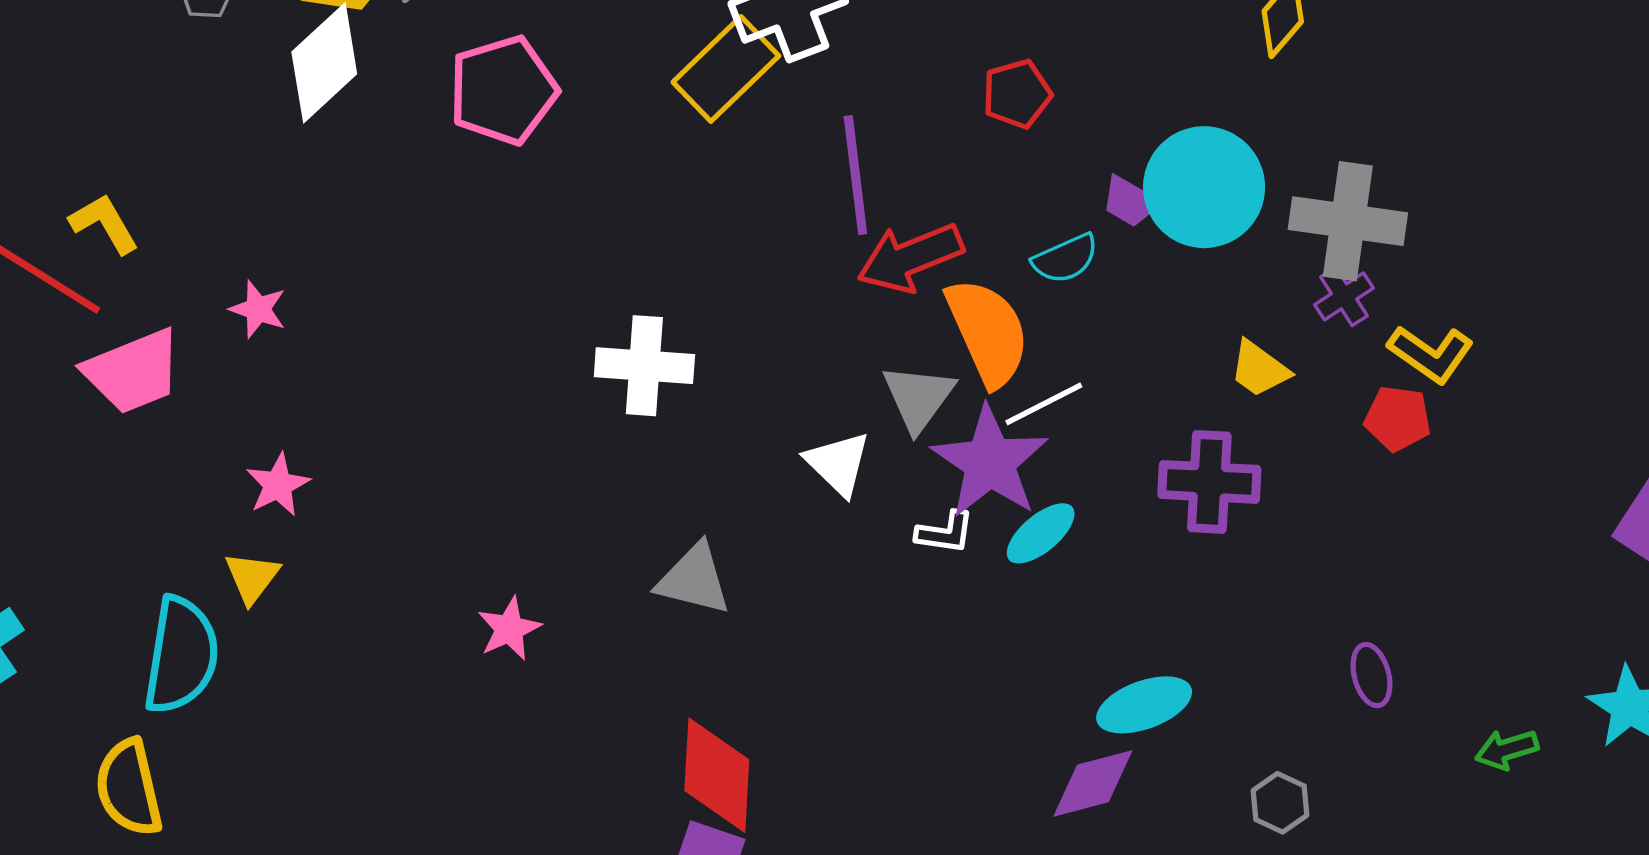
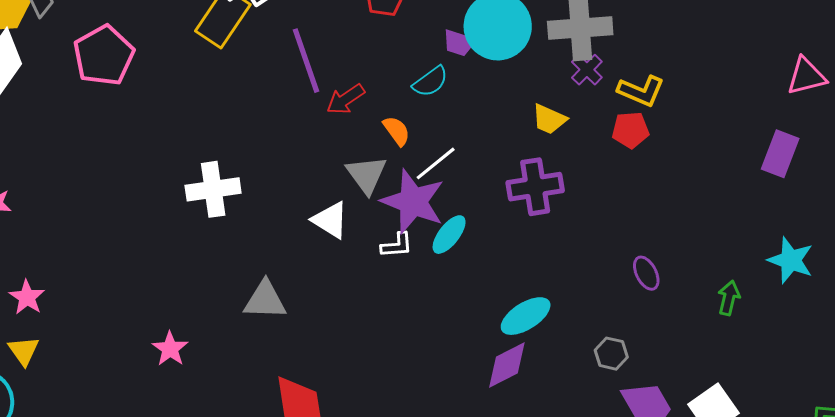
red arrow: (910, 258) -> (346, 99), size x0.7
orange semicircle: (988, 332) -> (397, 131), size x0.5
green arrow: (1507, 749) -> (729, 298), turned 132

